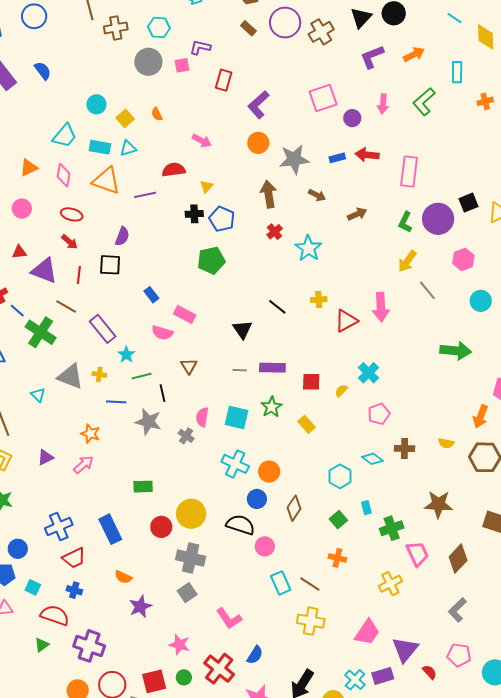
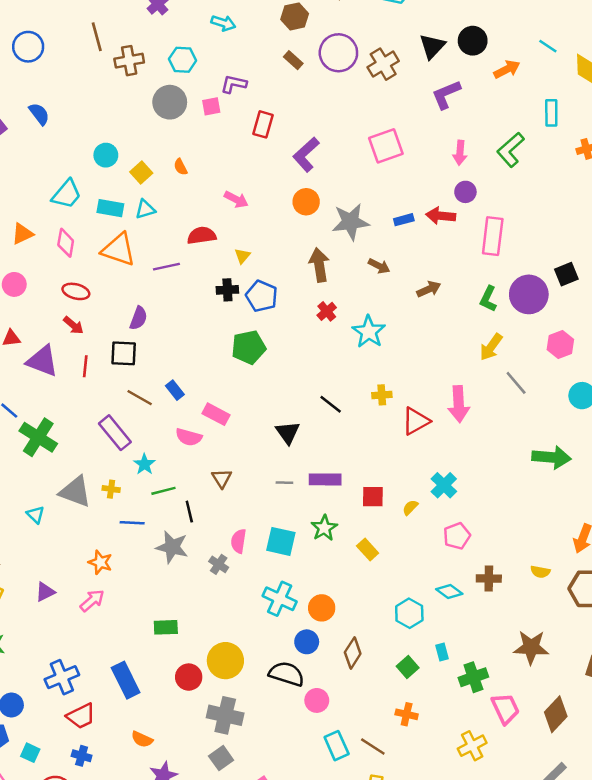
orange arrow: (414, 54) -> (507, 69), moved
purple circle: (352, 118) -> (465, 192), moved
brown line: (66, 307) -> (140, 398), moved

